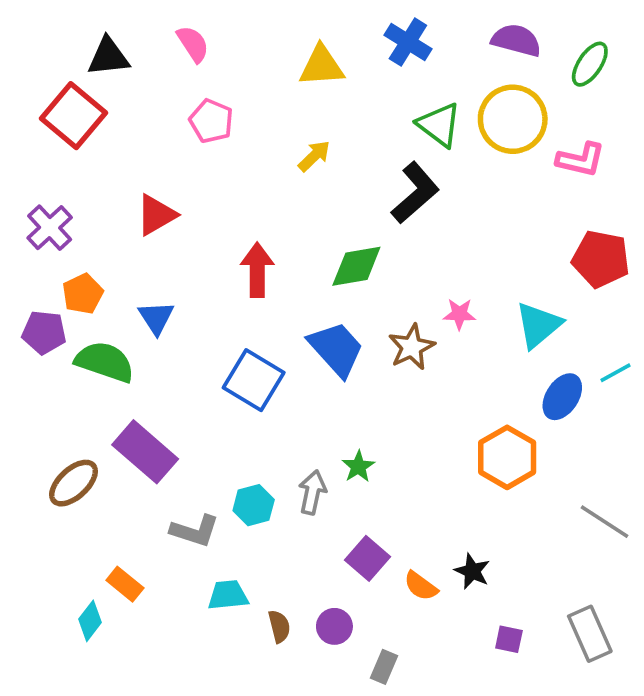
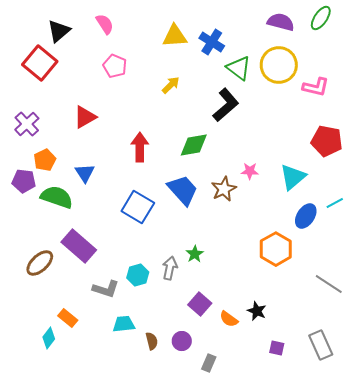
blue cross: (408, 42) -> (212, 42), moved
black triangle: (108, 57) -> (59, 31), turned -35
green ellipse: (590, 64) -> (321, 18), moved

